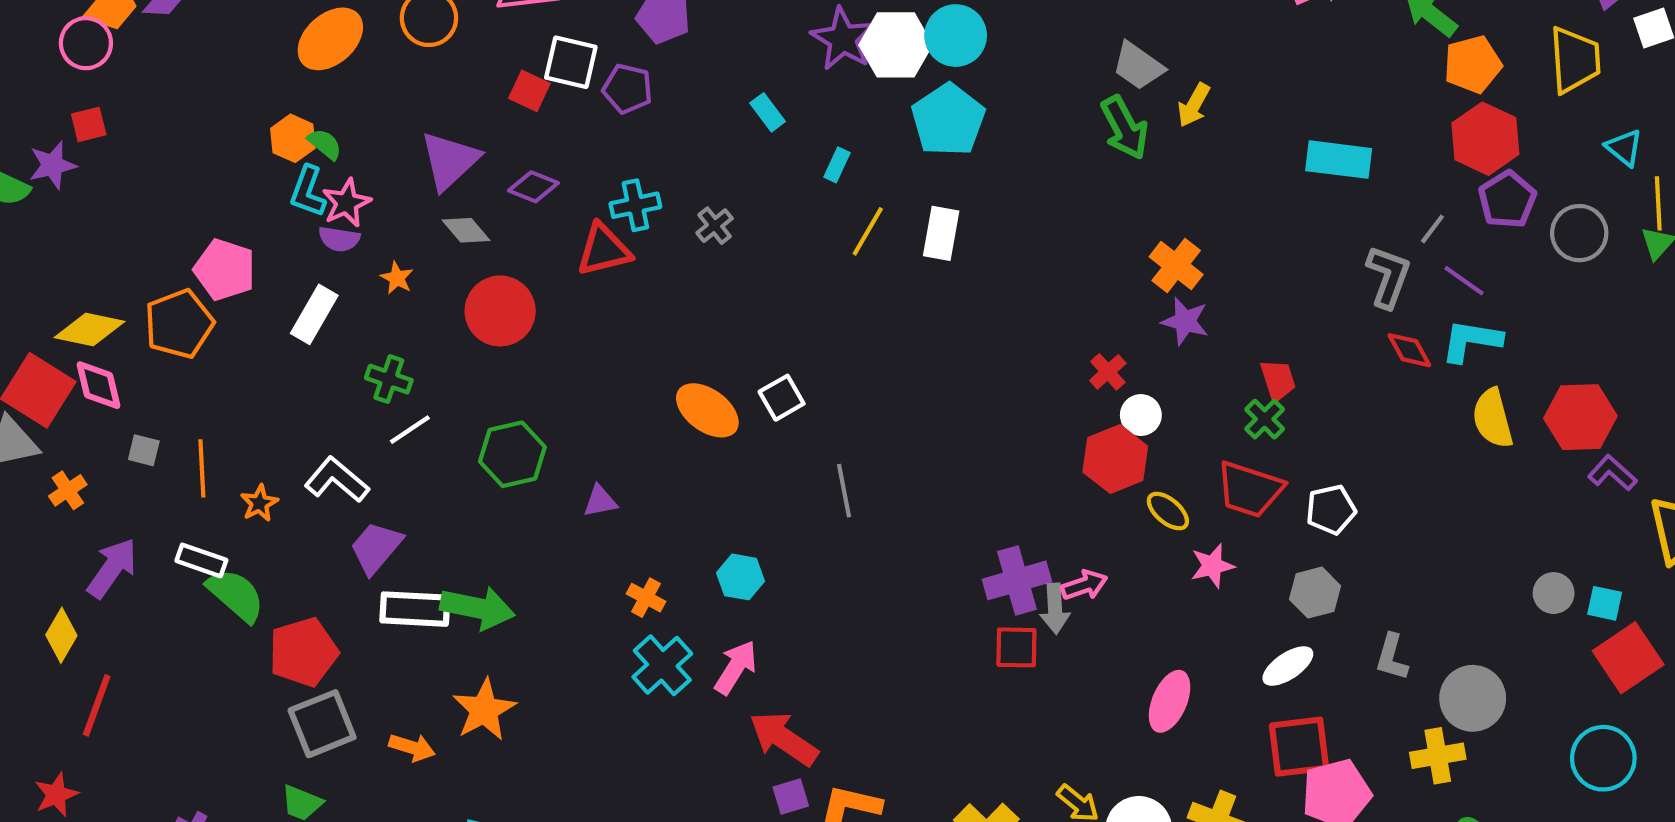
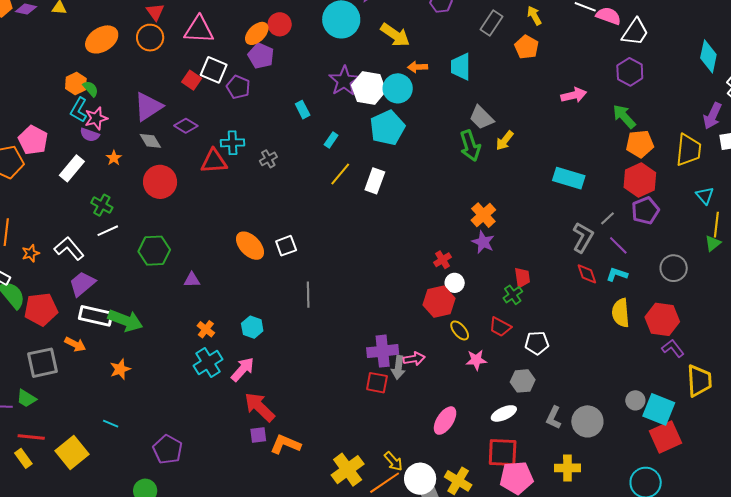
gray circle: (1579, 233) -> (674, 268), moved
cyan L-shape: (1471, 341) -> (617, 274), size x0.7
red trapezoid: (1250, 489) -> (500, 327), size x0.7
cyan square: (1605, 603) -> (659, 409), size x1.8
red pentagon: (303, 652) -> (41, 309), moved
gray circle: (1473, 698) -> (587, 421), moved
orange star: (484, 710) -> (120, 369), size x0.7
orange arrow: (412, 747) -> (75, 344), moved

